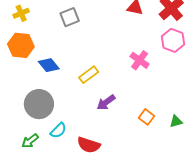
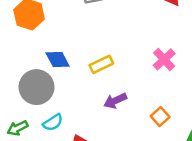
blue diamond: (49, 65) -> (58, 60), moved
orange square: (146, 117) -> (160, 117), moved

